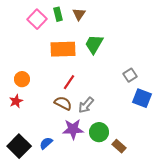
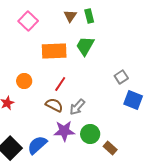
green rectangle: (58, 14) -> (89, 16), moved
orange circle: (22, 79) -> (24, 81), moved
blue semicircle: (46, 143) -> (37, 145), size x1.5

